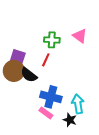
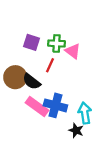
pink triangle: (80, 36) -> (73, 51), moved
purple square: (18, 57) -> (32, 42), moved
pink rectangle: (46, 113) -> (37, 107), moved, size x1.5

